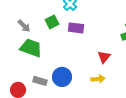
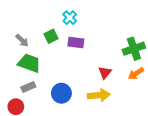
yellow arrow: (98, 79) -> (99, 95), size x1.5
gray rectangle: (40, 81) -> (28, 87), moved, turned -40

